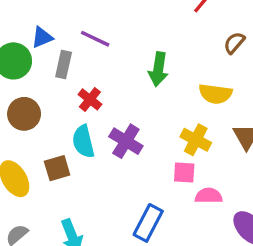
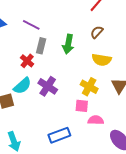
brown semicircle: (234, 43) -> (97, 32), moved
gray rectangle: (64, 65) -> (41, 46), moved
cyan semicircle: (83, 142) -> (22, 86), turned -120
blue rectangle: (148, 223) -> (59, 135), turned 40

